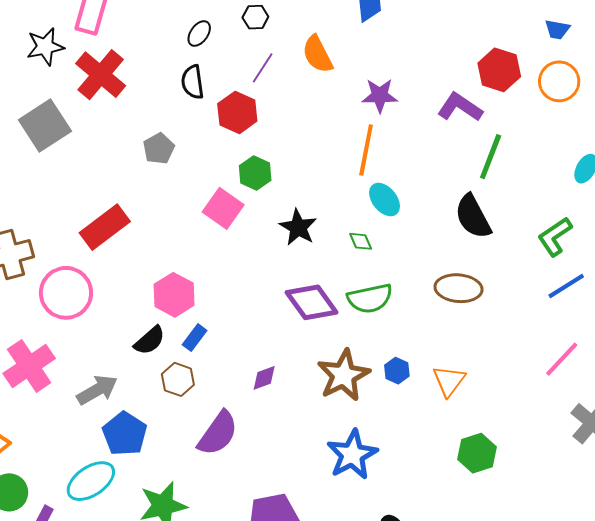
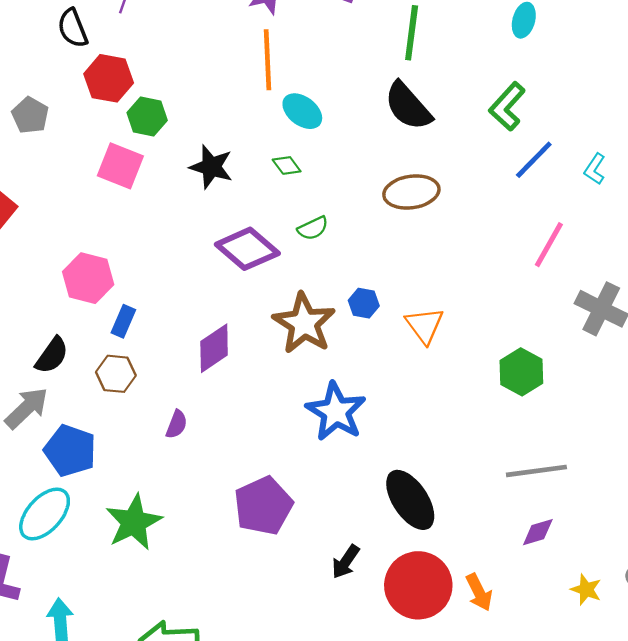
black semicircle: (193, 82) -> (73, 28), moved
red hexagon: (237, 112) -> (109, 78), moved
green semicircle: (370, 298) -> (313, 228), size x0.6
black semicircle: (150, 341) -> (52, 355), moved
purple diamond: (264, 378) -> (214, 348), size x1.5
orange triangle: (449, 381) -> (425, 325), moved
purple semicircle: (218, 433) -> (177, 424), size x0.5
green hexagon: (477, 453) -> (521, 372), moved

